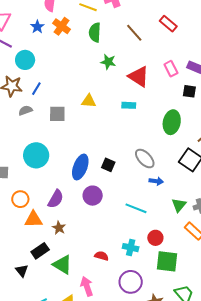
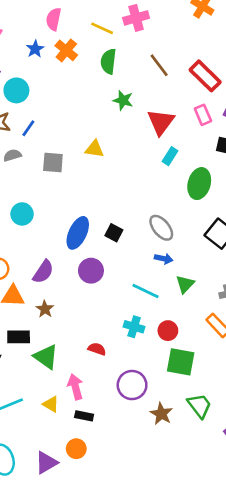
red rectangle: (168, 24) -> (205, 76), moved, size x1.4
red triangle: (139, 77) -> (161, 122), turned 30
cyan rectangle: (129, 105) -> (170, 156), moved, turned -64
cyan circle: (36, 155) -> (22, 214), size x0.7
blue arrow: (156, 181) -> (164, 259), moved
green triangle: (179, 205) -> (185, 284), moved
cyan cross: (131, 248) -> (134, 327), moved
black rectangle: (40, 251) -> (19, 337), turned 30

